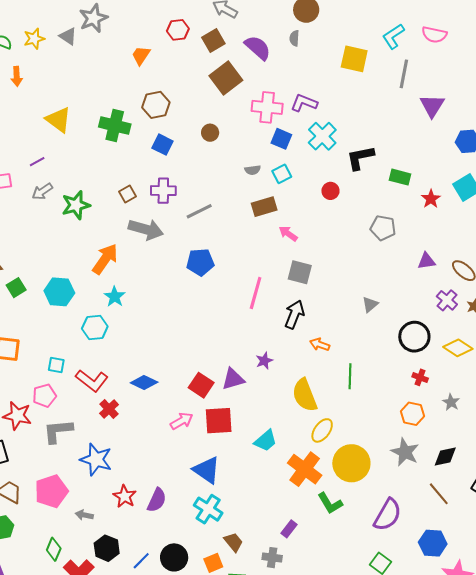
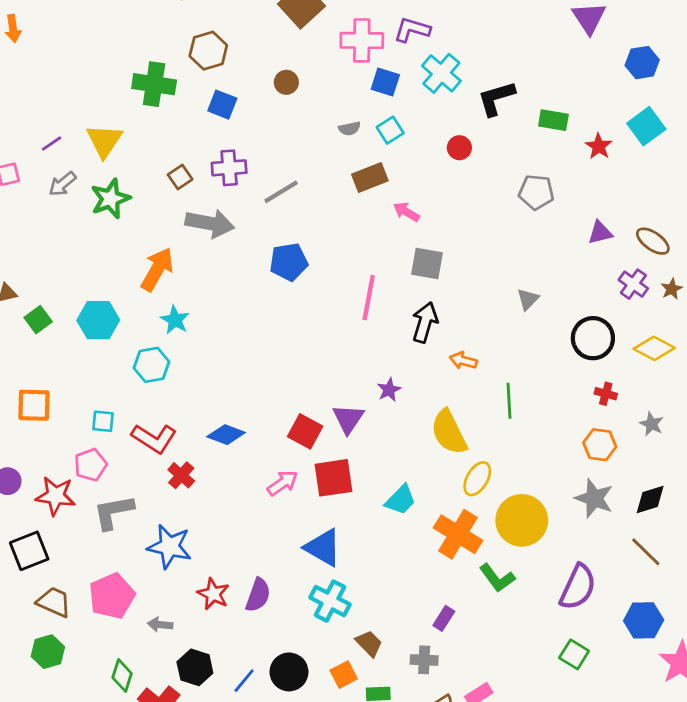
yellow triangle: (58, 120) -> (104, 141), moved, turned 32
purple triangle: (233, 379) -> (348, 419), turned -35

